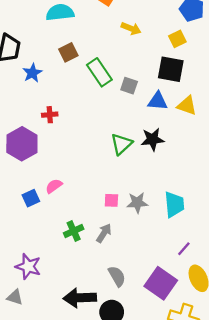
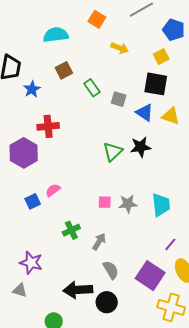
green rectangle: (99, 72) -> (92, 88), size x0.7
blue triangle: (158, 101) -> (144, 113), turned 30
red cross: (50, 115) -> (48, 126), size x1.5
gray arrow: (104, 233) -> (99, 242), moved

